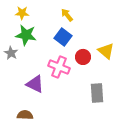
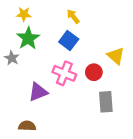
green star: (26, 35) -> (28, 38), turned 30
red circle: (83, 57) -> (94, 72), moved
purple triangle: (35, 84) -> (38, 92), turned -48

